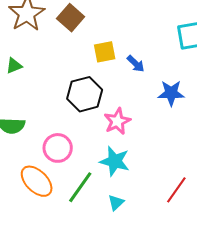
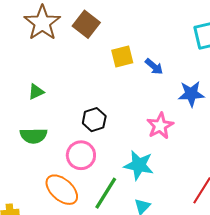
green triangle: (14, 66) -> (36, 92), moved
black hexagon: (85, 94) -> (94, 120), moved, size x0.7
pink star: (117, 121) -> (160, 126), moved

